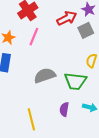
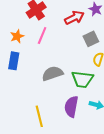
gray square: (86, 30) -> (91, 39), moved
purple semicircle: (64, 109) -> (71, 107), size x1.5

